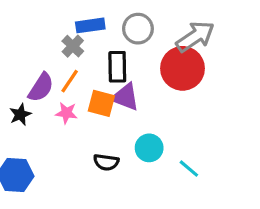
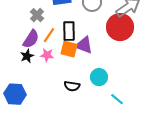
gray cross: (73, 46) -> (37, 15), moved
black rectangle: (117, 67) -> (69, 31), moved
black star: (20, 115) -> (27, 56), moved
cyan line: (189, 169) -> (117, 99), moved

